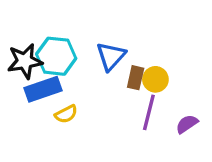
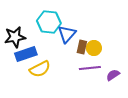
cyan hexagon: (56, 56) -> (49, 22), moved
purple line: (149, 112) -> (90, 68), turned 70
yellow semicircle: (66, 114) -> (40, 69), size x1.5

